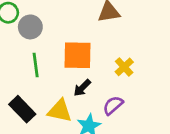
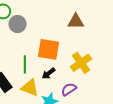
green line: (36, 65) -> (25, 64), moved
yellow cross: (124, 67) -> (81, 63), size x1.5

